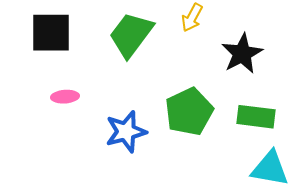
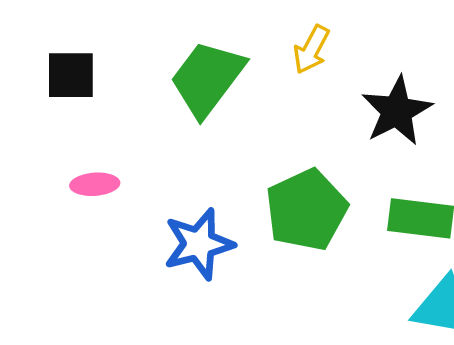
black square: (51, 33) -> (71, 75), size x0.7

